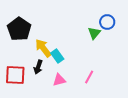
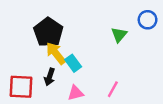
blue circle: (107, 22) -> (148, 20), moved
black pentagon: (19, 29) -> (48, 32), moved

